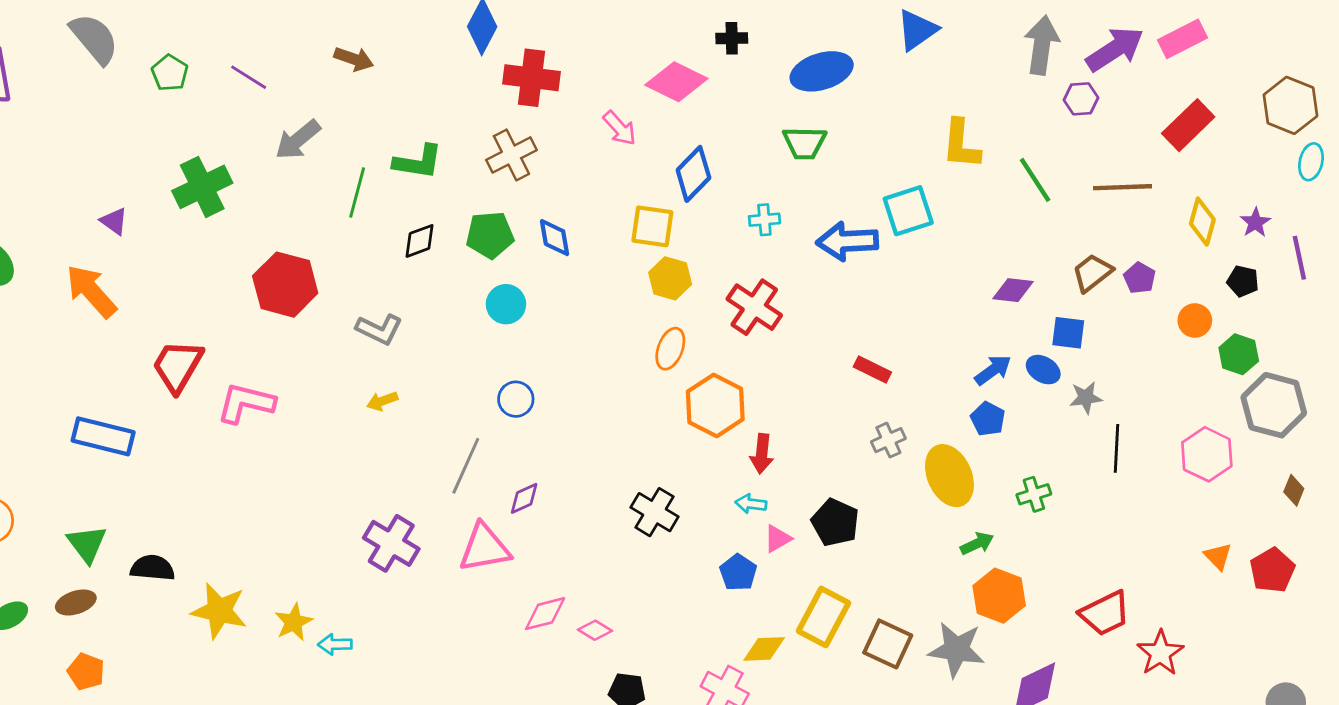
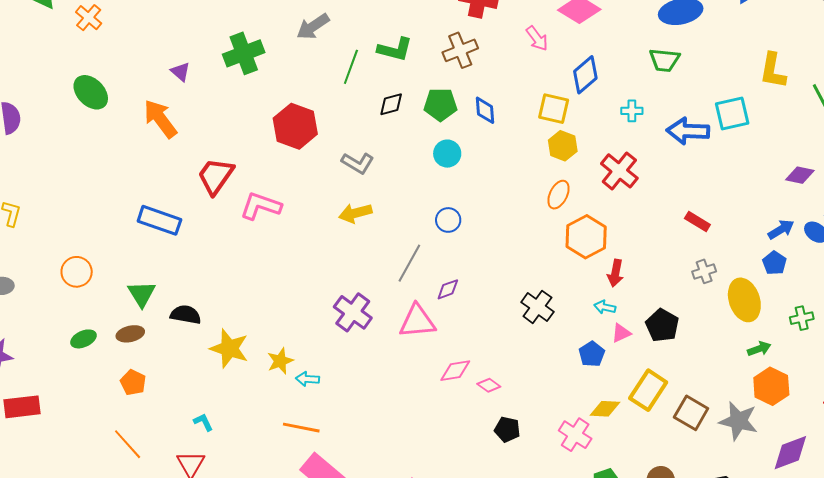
yellow arrow: (382, 401) -> (355, 213), size x1.5

